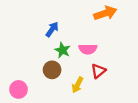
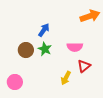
green star: (62, 50) -> (45, 49), moved
brown circle: (52, 70) -> (26, 50), moved

